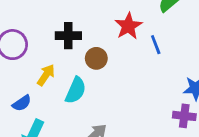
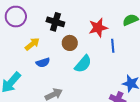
cyan semicircle: (76, 90) -> (83, 64), moved
blue semicircle: (22, 103) -> (43, 63), moved

